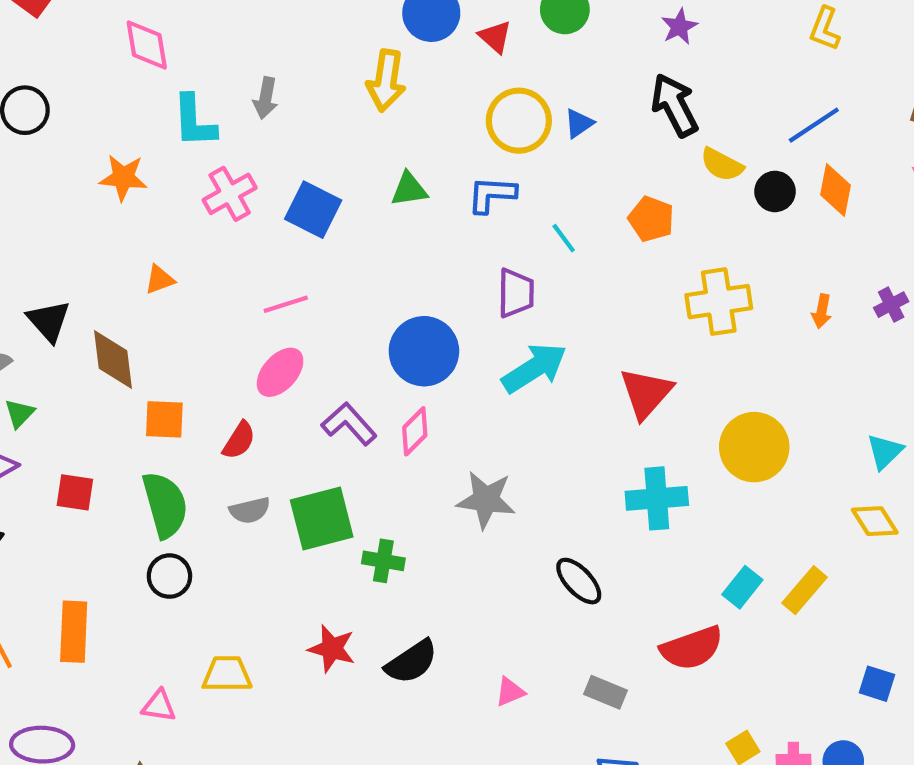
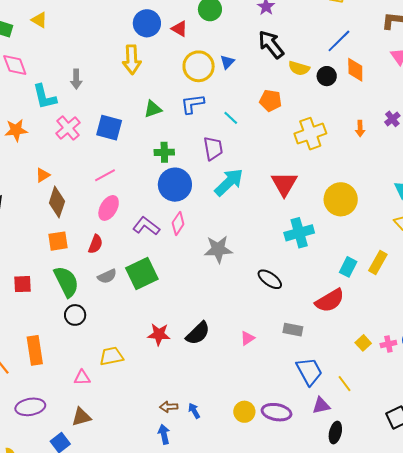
brown diamond: (113, 359) -> (57, 202), moved, turned 36
green cross: (383, 561) -> (164, 152), moved

